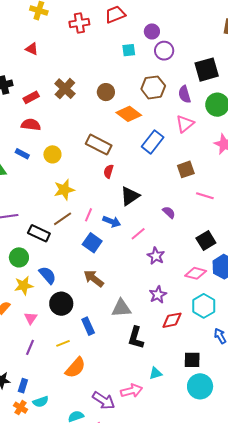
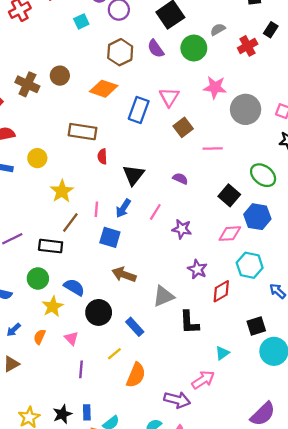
brown circle: (106, 92) -> (60, 76), moved
pink triangle: (185, 124) -> (169, 97), moved
blue arrow: (112, 222) -> (123, 208), turned 120

